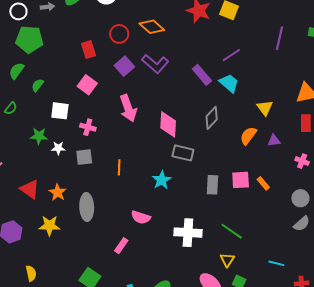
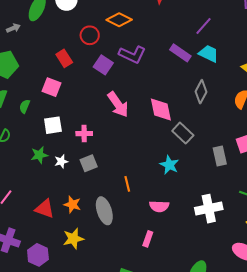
pink square: (87, 85) -> (52, 87), moved
gray rectangle: (183, 153) -> (183, 133), turned 45
orange line: (119, 167) -> (127, 184), moved

